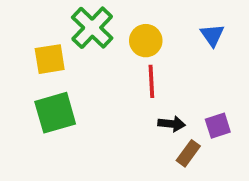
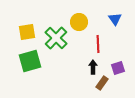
green cross: (92, 28) -> (56, 38), moved
red line: (151, 81) -> (98, 44), moved
black arrow: (172, 124) -> (93, 67), turned -96

